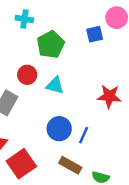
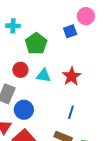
red star: (109, 96) -> (72, 76), moved, turned -30
blue circle: (59, 129) -> (24, 110), moved

